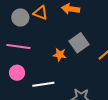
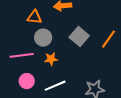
gray circle: (20, 17) -> (43, 38), moved
orange star: (60, 55) -> (51, 59), moved

